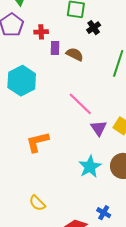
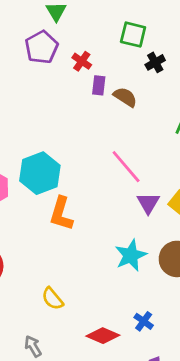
red cross: (41, 32) -> (82, 61), turned 32
cyan hexagon: (22, 81) -> (40, 173), moved
orange L-shape: (37, 142) -> (61, 214), turned -65

